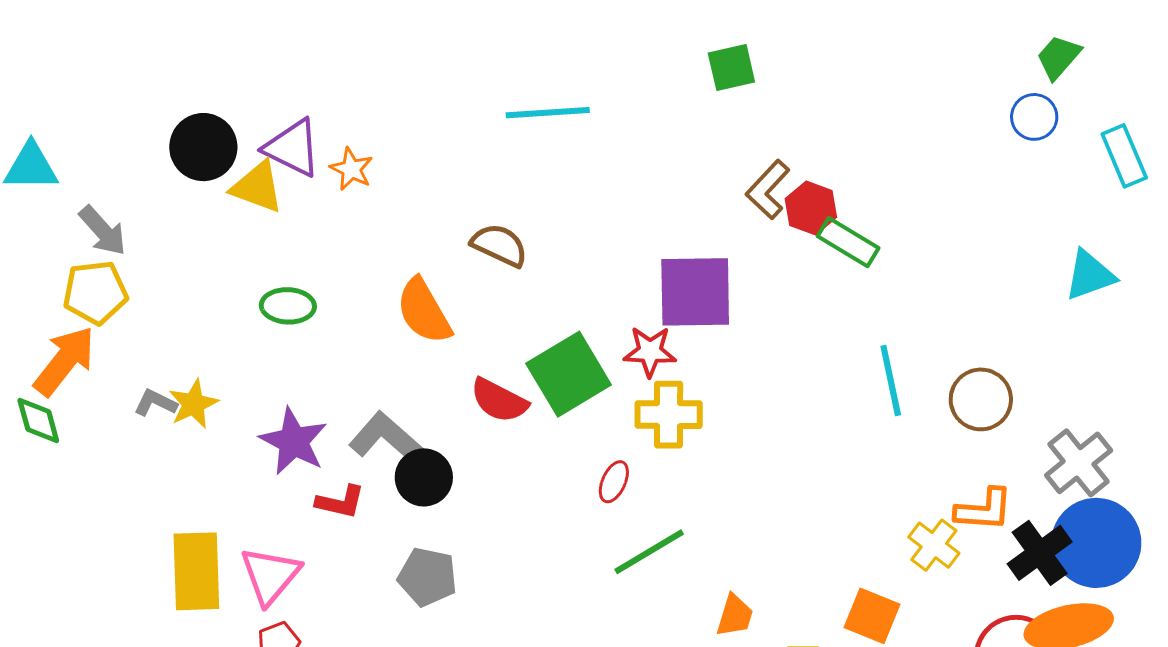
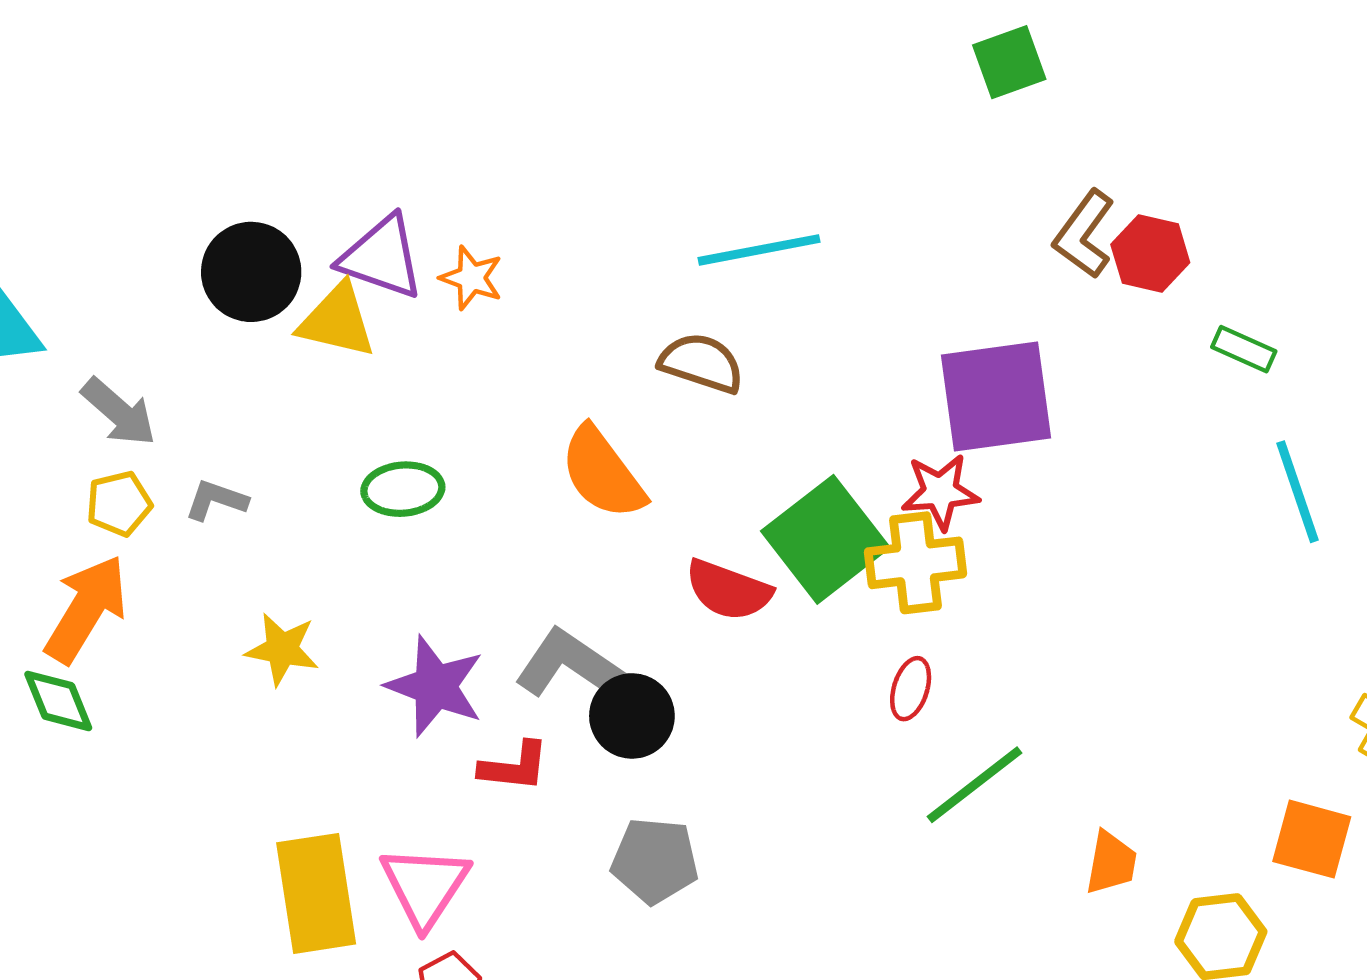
cyan line: (548, 113) -> (759, 250), moved
green rectangle: (848, 242) -> (1244, 349), moved, size x0.7
yellow pentagon: (95, 292) -> (119, 504), size x0.7
gray L-shape: (155, 403) -> (216, 500), moved
yellow star: (193, 404) -> (282, 649), turned -30
yellow cross: (669, 415) -> (916, 563), moved

